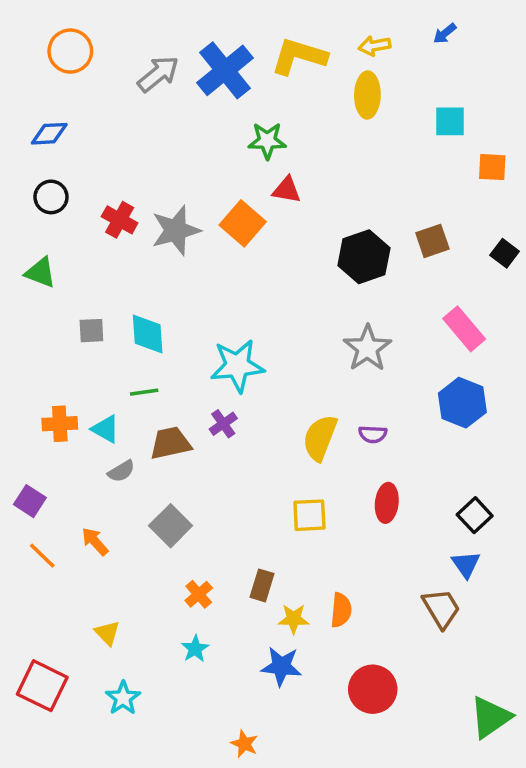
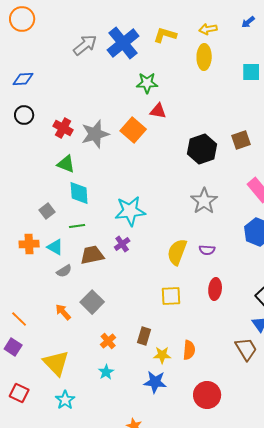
orange circle: (70, 51) -> (22, 19), moved
yellow L-shape: (299, 56) -> (165, 35), size x0.7
green triangle: (40, 273) -> (66, 164), moved
gray square: (91, 331) -> (47, 211), moved, turned -35
purple square: (30, 501) -> (13, 347), moved
orange arrow: (95, 542) -> (63, 312), moved
yellow triangle: (107, 633) -> (56, 363), size x1.8
red square: (42, 686) -> (19, 393), size x0.7

